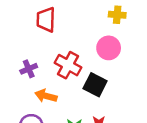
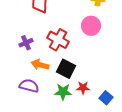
black square: (95, 85) -> (66, 69), moved

